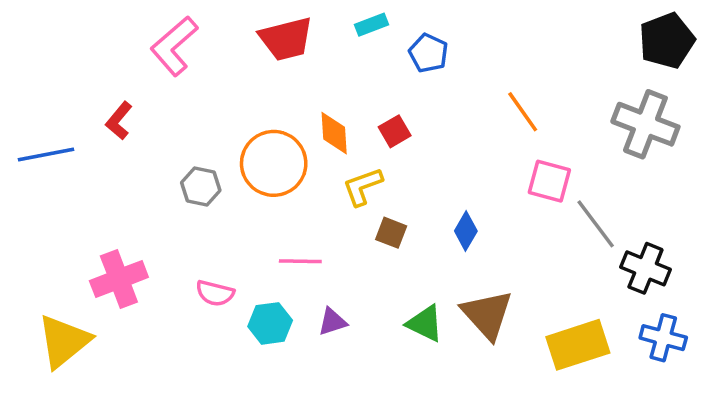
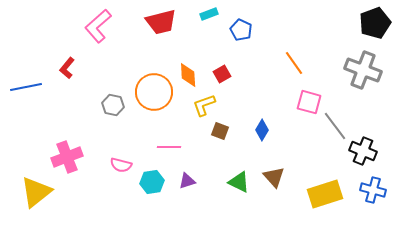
brown triangle: (487, 315) -> (274, 177), size x0.7

